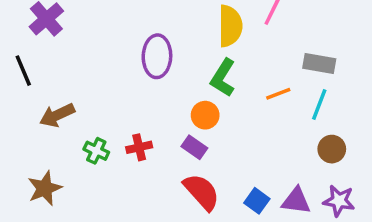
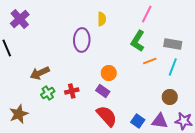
yellow semicircle: (230, 26) -> (102, 19), moved, size x0.6
green L-shape: (223, 78) -> (138, 41), moved
brown arrow: (57, 115) -> (40, 73), moved
brown circle: (332, 149) -> (170, 97), moved
green cross: (96, 151) -> (48, 93), turned 32

